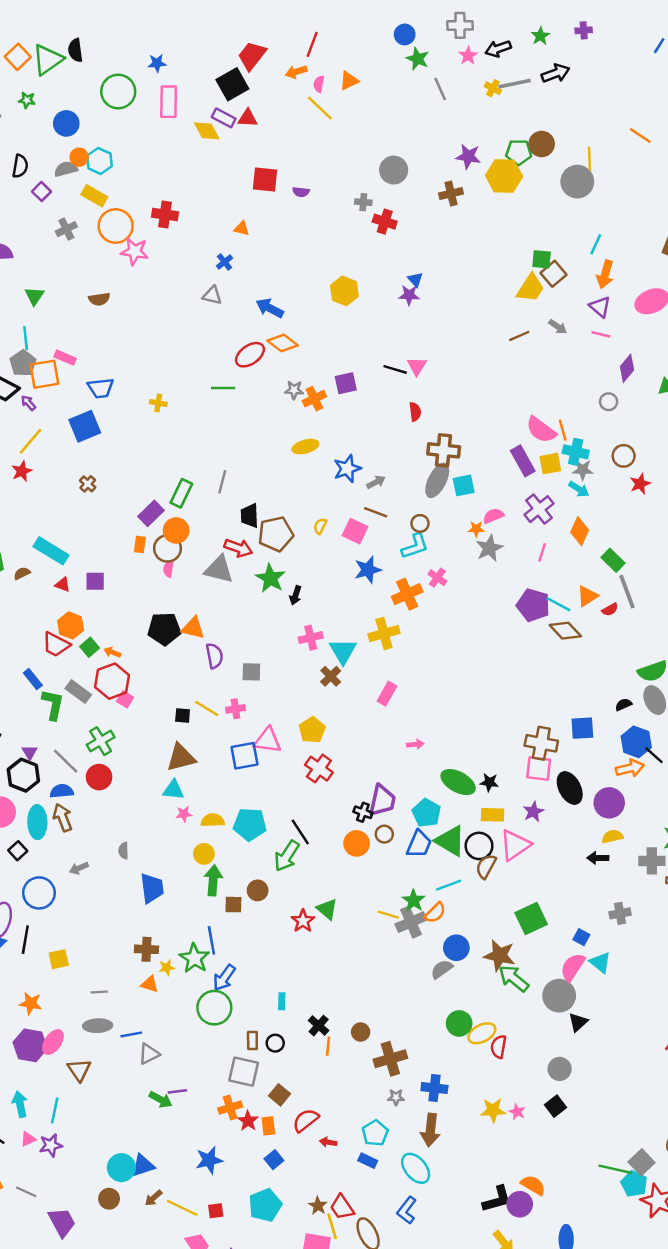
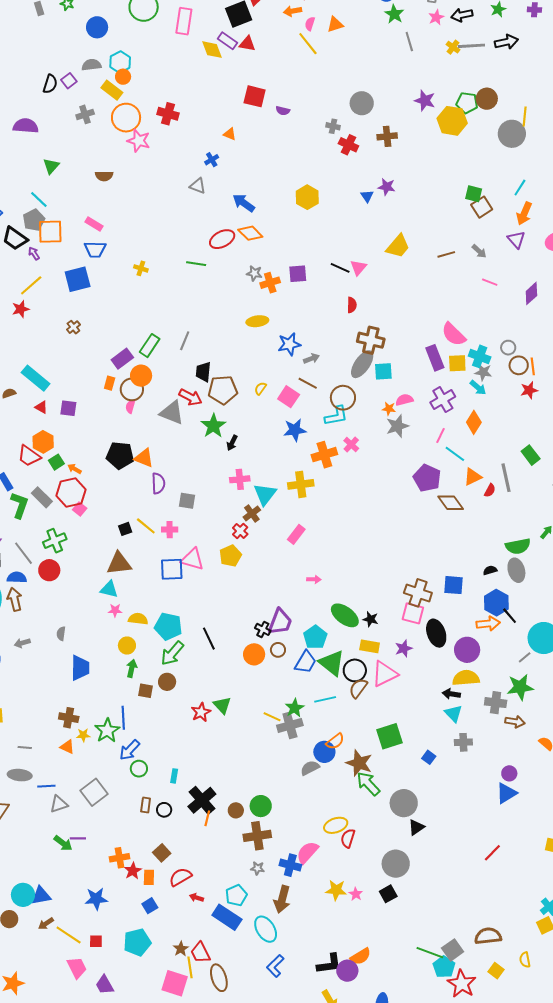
orange circle: (79, 157) -> (123, 77), moved
black semicircle: (20, 166) -> (50, 84), moved
brown cross: (451, 193) -> (387, 136), moved
yellow trapezoid: (531, 288) -> (398, 246), moved
purple star: (409, 295) -> (387, 187), moved
pink line: (601, 334) -> (490, 282), moved
cyan line: (26, 338) -> (39, 200), turned -48
pink rectangle: (65, 358) -> (94, 224), moved
gray circle: (609, 402) -> (508, 348), moved
orange line: (563, 430) -> (533, 366), moved
brown circle: (420, 523) -> (343, 398), size x1.6
green rectangle: (613, 560) -> (531, 455), moved
cyan line: (558, 604) -> (455, 454), moved
red semicircle: (610, 609) -> (490, 490), turned -40
black square: (183, 715) -> (125, 529), turned -32
red cross: (319, 769) -> (240, 531), moved, size x0.7
yellow semicircle: (612, 836) -> (466, 678), size x1.5
green arrow: (287, 856) -> (172, 653), moved
green arrow: (213, 880) -> (132, 668), size x0.7
orange semicircle: (435, 913) -> (335, 741), moved
cyan triangle: (600, 962) -> (454, 714), moved
pink semicircle: (573, 967) -> (307, 852), moved
green circle: (214, 1008) -> (139, 769), moved, size x0.6
green circle: (459, 1023) -> (261, 806), moved
black cross: (319, 1026) -> (202, 800), size x1.6
gray circle: (560, 1069) -> (396, 864), size x1.4
gray square: (244, 1072) -> (94, 792), moved, turned 32
blue rectangle: (368, 1161) -> (227, 917), size x1.8
orange semicircle: (533, 1185) -> (361, 956), turned 110
blue L-shape: (407, 1210) -> (275, 966), moved

